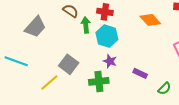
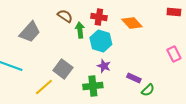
orange diamond: (150, 20) -> (132, 23), moved
green semicircle: (164, 88) -> (148, 90), moved

